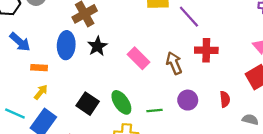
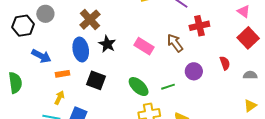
yellow arrow: (41, 92) -> (59, 98), moved
black square: (88, 104) -> (96, 80), moved

